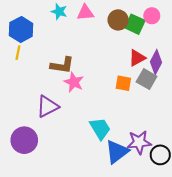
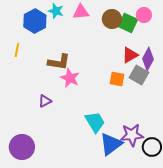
blue hexagon: (21, 29) -> (35, 21), moved
purple triangle: (47, 106) -> (45, 101), size x0.6
purple circle: (24, 140) -> (22, 147), moved

